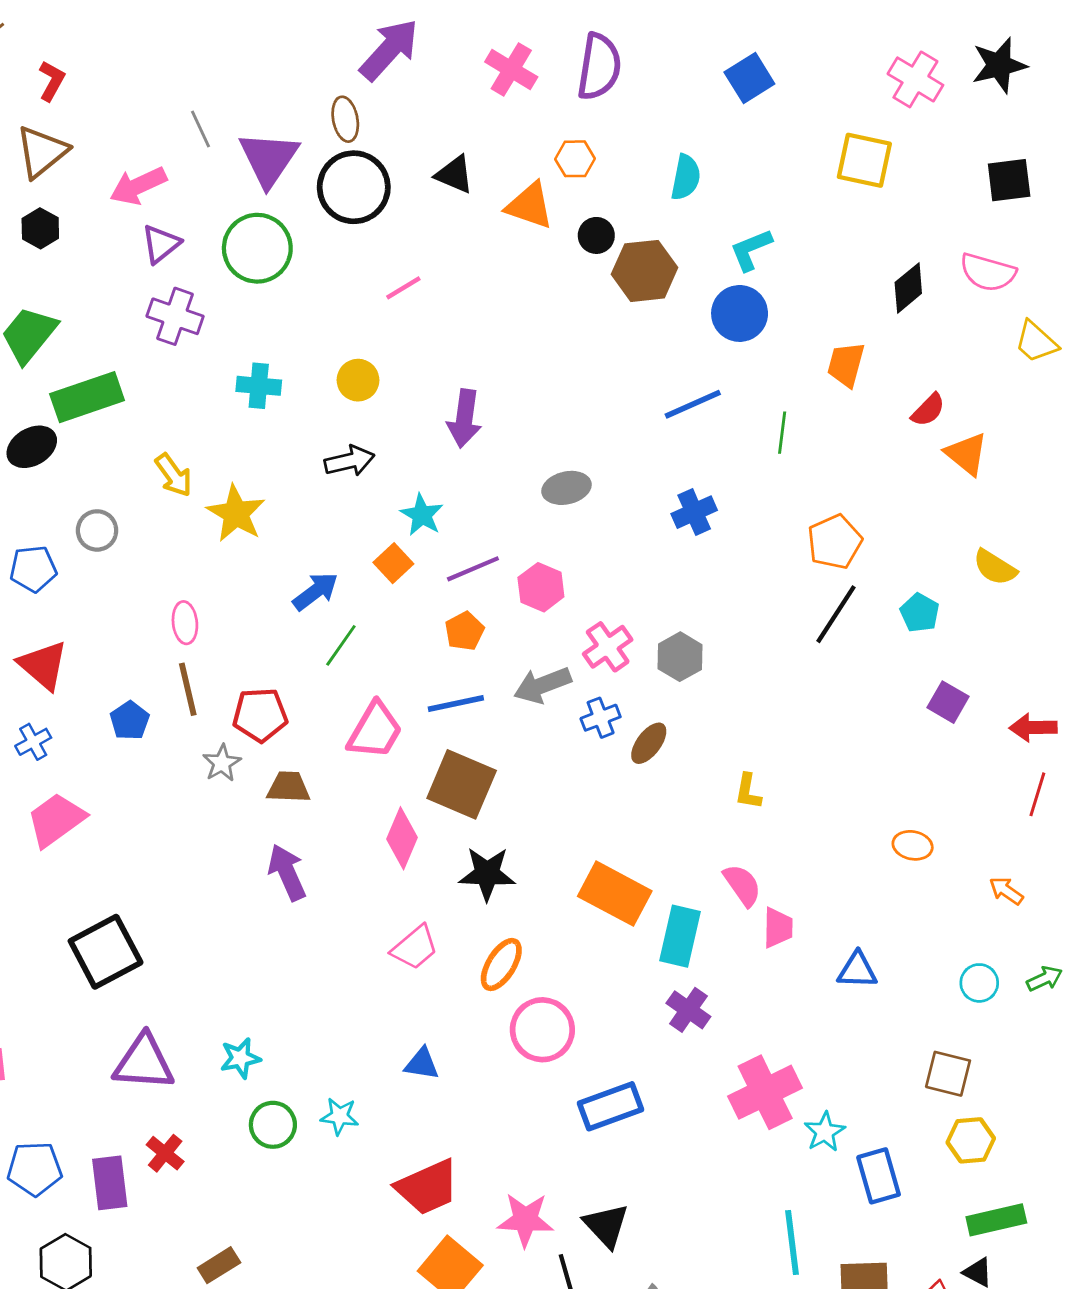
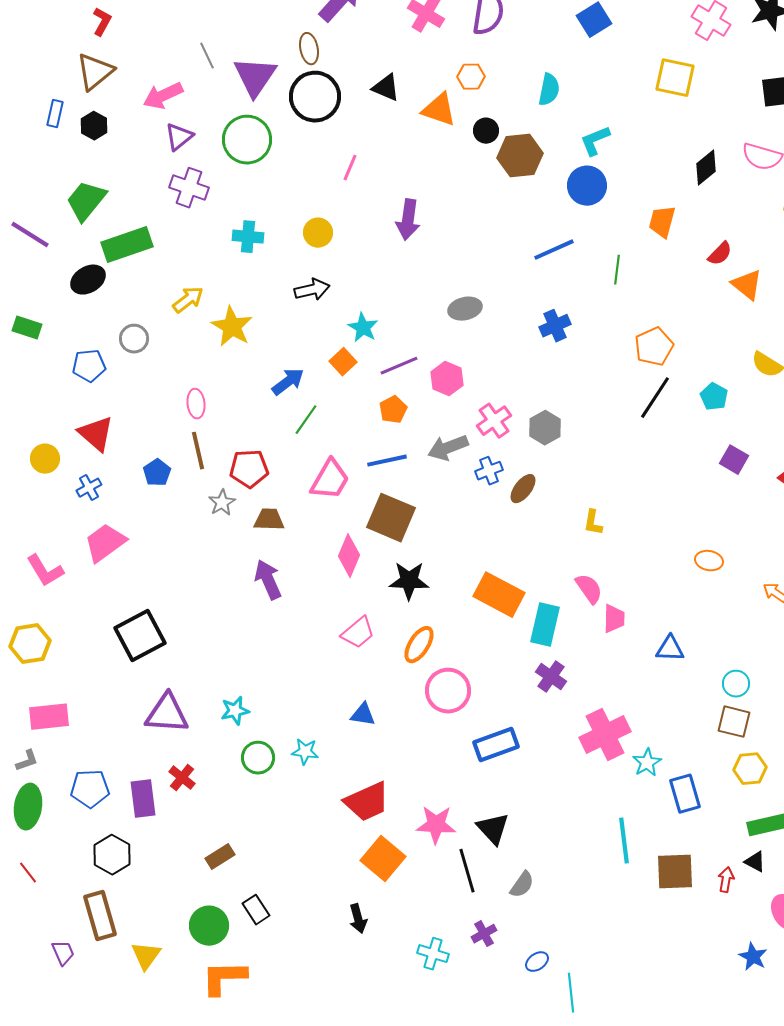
pink line: (403, 288) -> (350, 168), turned -36
purple arrow: (464, 418) -> (408, 220), moved
yellow arrow: (174, 475) -> (188, 300), turned -92
cyan circle: (979, 983) -> (736, 684), moved

